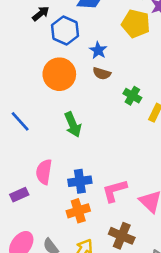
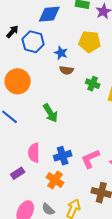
yellow pentagon: (136, 24) -> (90, 42), moved
orange circle: (59, 74) -> (18, 81), moved
orange cross: (78, 211) -> (55, 180), moved, turned -30

